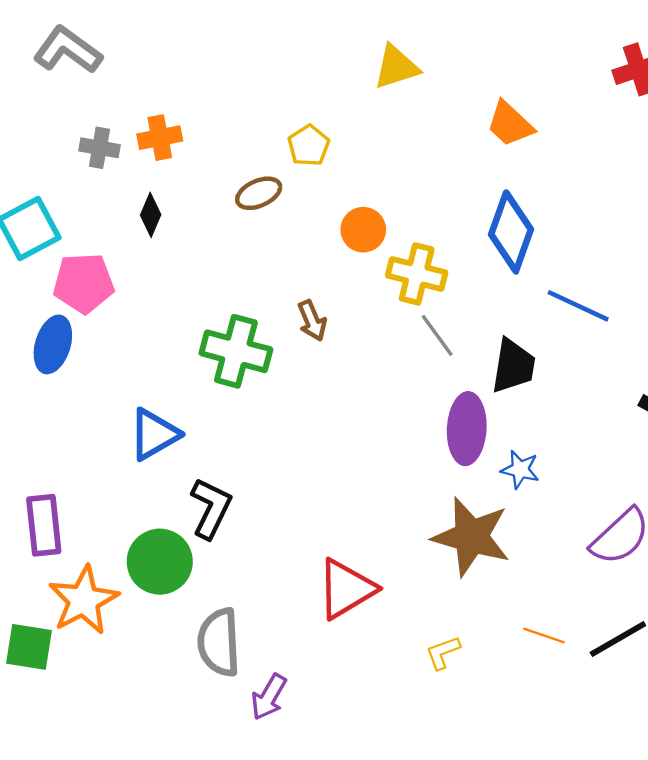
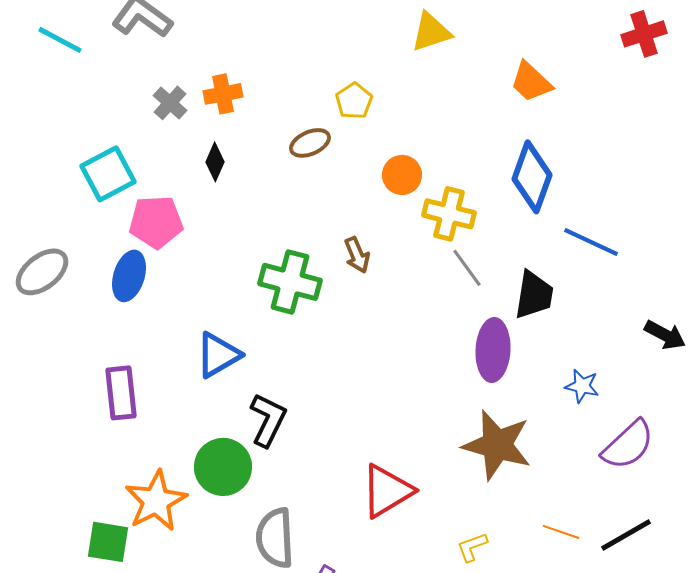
gray cross: (99, 148) -> (170, 103), turned 32
blue star: (520, 470) -> (582, 386), moved
purple rectangle: (44, 525) -> (121, 393), moved

